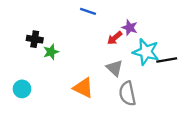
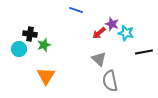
cyan star: (146, 52) -> (126, 33), moved, size x0.7
orange triangle: (83, 88) -> (46, 76), moved, turned 36
cyan circle: (22, 89) -> (19, 49), moved

